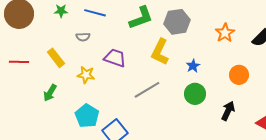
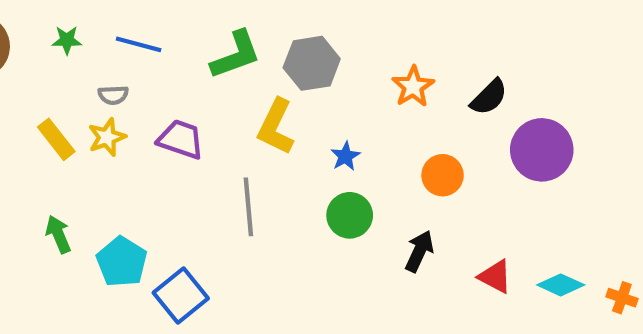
yellow star: (86, 75) -> (107, 137), moved, turned -30
gray line: (147, 90) -> (248, 207), turned -64
green arrow: (50, 93) -> (58, 234), moved, turned 126

